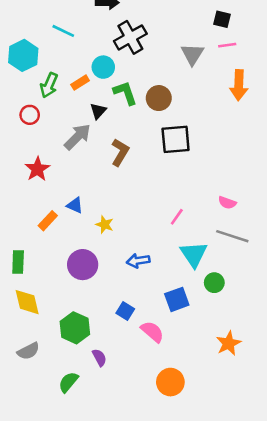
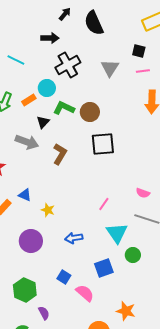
gray triangle: (192, 54) -> (110, 68), moved
green L-shape: (125, 93) -> (64, 108), turned -45
gray arrow: (77, 137) -> (27, 142), turned 65
orange star: (228, 343) -> (126, 311), moved, turned -30

